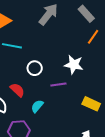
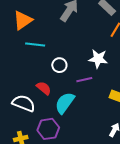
cyan semicircle: (37, 106) -> (65, 103), size x1.6

